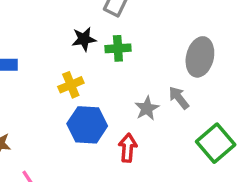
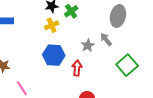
green cross: (118, 48) -> (71, 11), turned -32
yellow cross: (71, 85) -> (52, 25), moved

